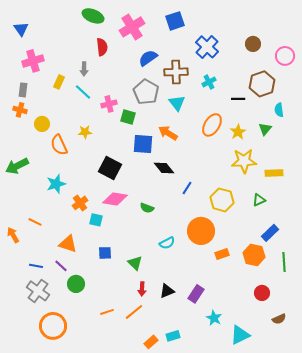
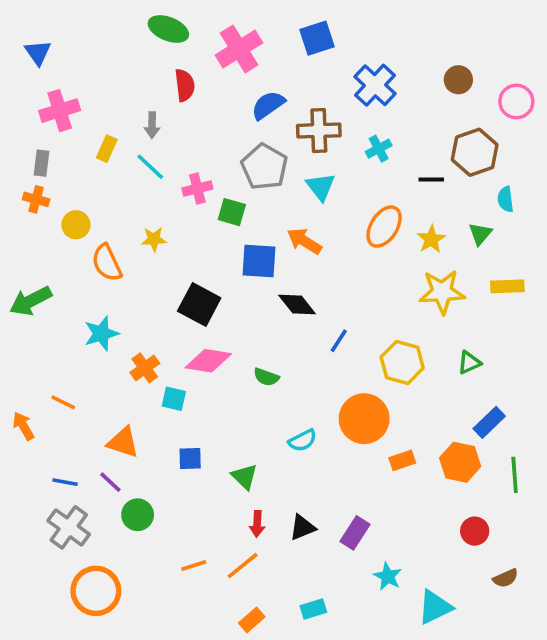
yellow rectangle: (274, 173) -> (507, 286), moved
orange rectangle: (151, 342) -> (252, 620), moved

